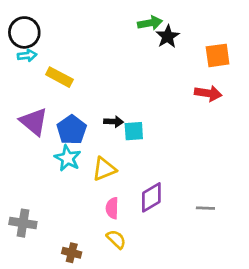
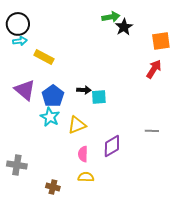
red arrow: (208, 93) -> (154, 69), turned -66
gray line: (205, 208) -> (152, 131), moved
yellow semicircle: (116, 239) -> (86, 177), turned -42

